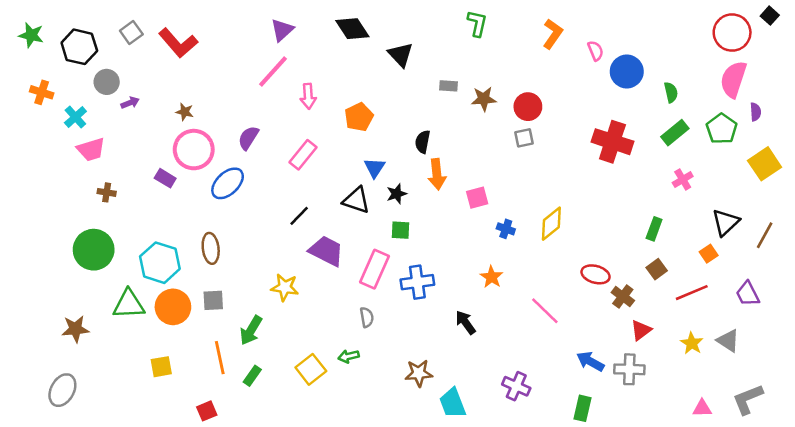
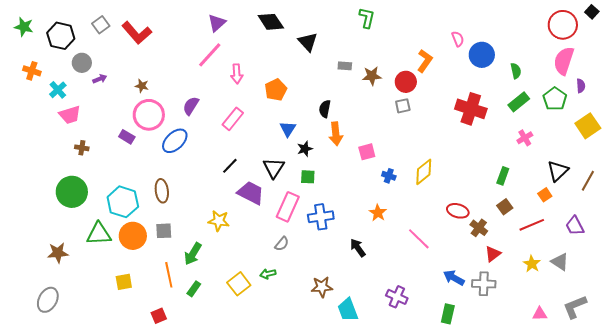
orange L-shape: (553, 34) -> (425, 61), moved
black triangle: (356, 200) -> (274, 168), moved, turned 45
gray semicircle: (367, 317) -> (282, 244), turned 49

